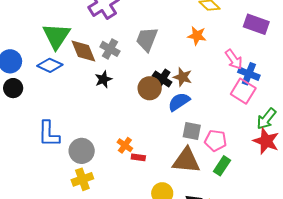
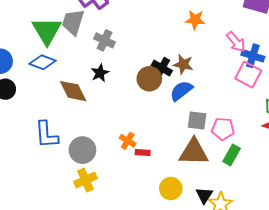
gray trapezoid: (147, 39) -> (73, 22), moved
brown diamond: (83, 51) -> (73, 91), moved

